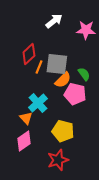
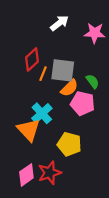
orange triangle: (26, 118) -> (29, 130), size x1.6
pink diamond: (24, 141) -> (26, 175), moved
red star: (58, 160) -> (50, 173), moved

